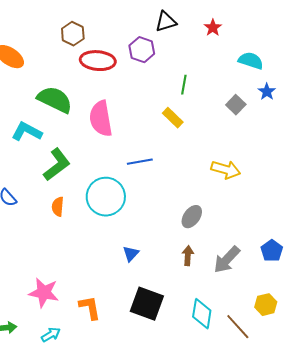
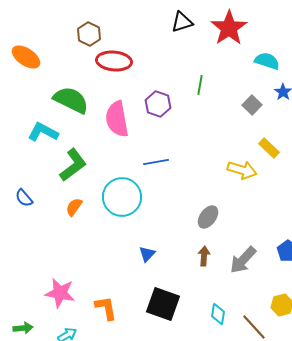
red star: (213, 28) -> (229, 28), size x2.0
purple hexagon: (142, 50) -> (158, 104), moved
yellow rectangle: (173, 118) -> (269, 148), moved
orange semicircle: (58, 207) -> (74, 207), turned 30
cyan diamond: (202, 314) -> (218, 314), size x0.7

